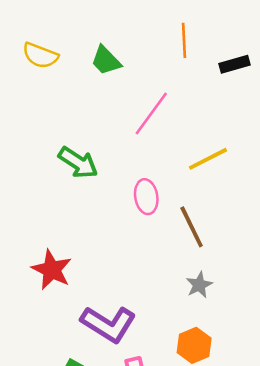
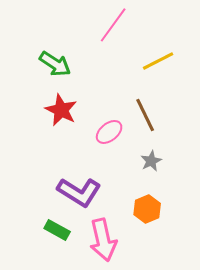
pink ellipse: (146, 197) -> (109, 132), moved, turned 60
red star: (52, 270) -> (61, 110), moved

